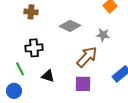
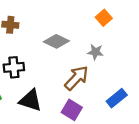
black triangle: (48, 76) -> (30, 100), size x1.5
purple square: (83, 84) -> (72, 110), turned 30

